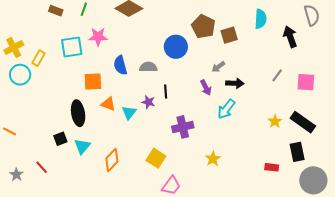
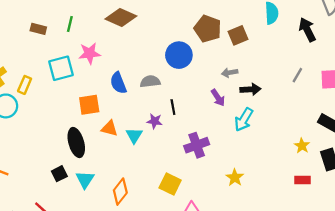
gray arrow: (218, 67) -> (230, 73), turned 32
yellow star: (275, 121) -> (302, 146), moved

